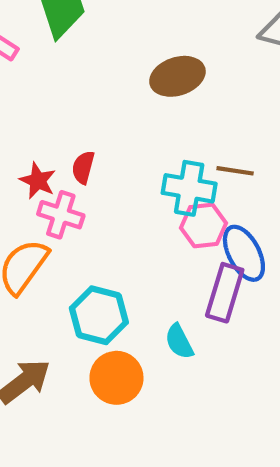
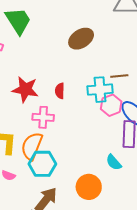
red semicircle: (83, 167) -> (60, 91), moved
red star: (38, 181) -> (25, 89), moved, size x1.5
cyan hexagon: (99, 315) -> (42, 164), moved

